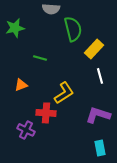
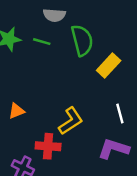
green line: (40, 58) -> (42, 42), moved
white line: (100, 76) -> (120, 113), moved

